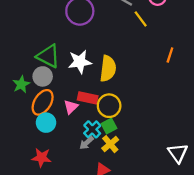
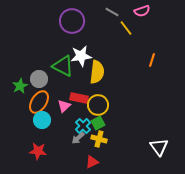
green triangle: (48, 56) -> (63, 66), moved
white star: (80, 62) -> (81, 56), moved
yellow cross: (110, 144) -> (99, 139), turned -35

